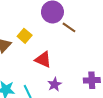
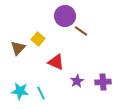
purple star: (55, 84) -> (77, 81), moved

